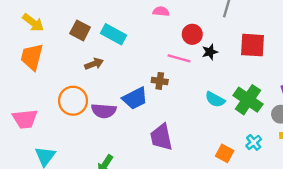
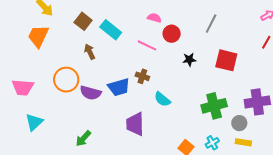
red circle: (192, 34) -> (172, 34), moved
pink line: (179, 58) -> (147, 45), moved
brown arrow: (94, 64) -> (90, 52), turned -105
cyan semicircle: (215, 99) -> (162, 99), moved
green cross: (248, 100) -> (214, 106), turned 30

